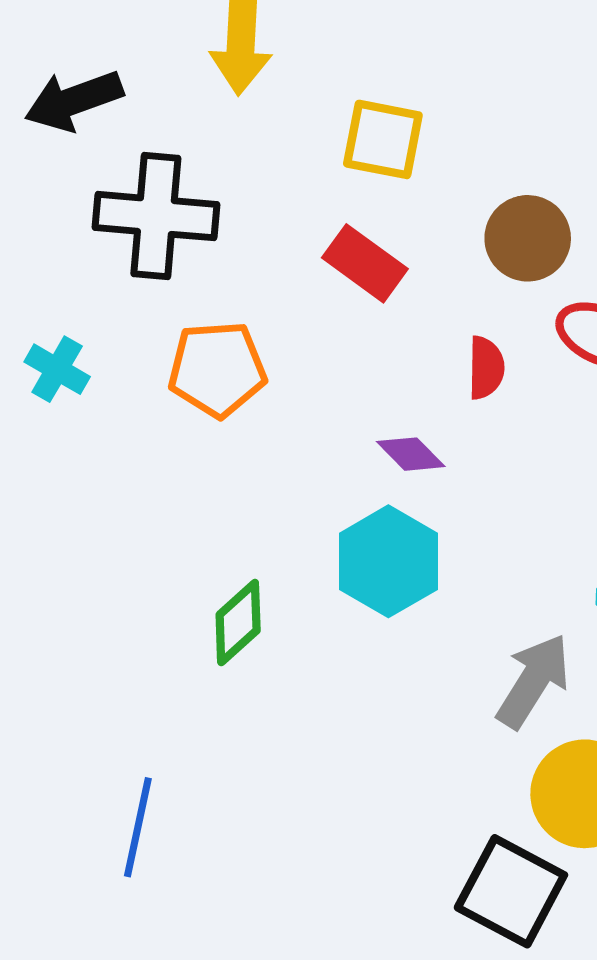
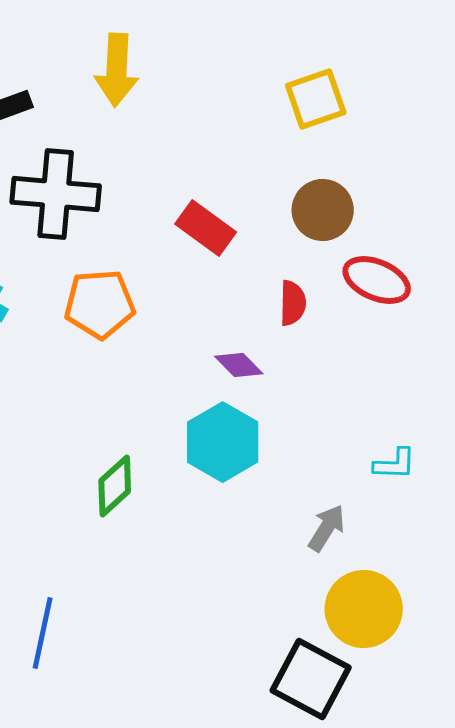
yellow square: (383, 139) -> (316, 99), moved, turned -30
gray arrow: (533, 681) -> (327, 528), size x0.7

